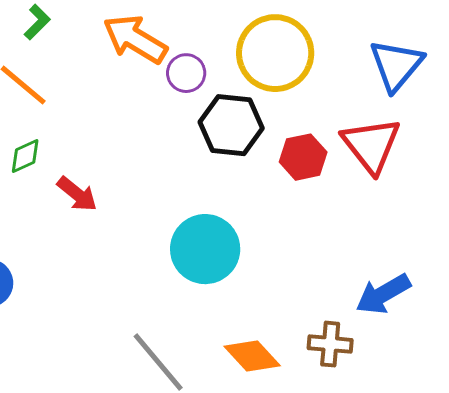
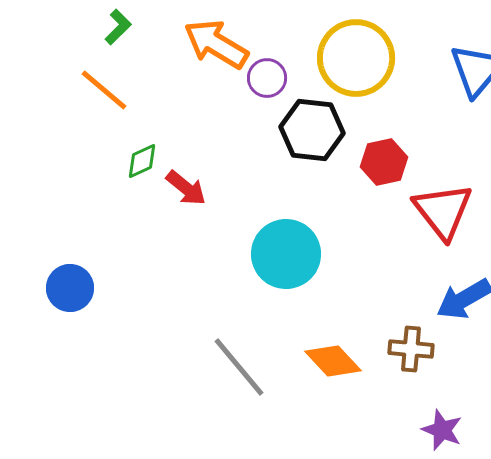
red triangle: (371, 145) -> (443, 211), moved
green diamond: (25, 156) -> (142, 161), moved
red arrow: (77, 194) -> (186, 188), moved

